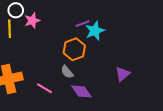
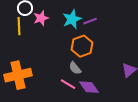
cyan star: (95, 31) -> (72, 19), moved
pink line: (44, 88) -> (68, 84), moved

